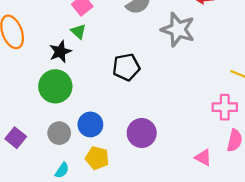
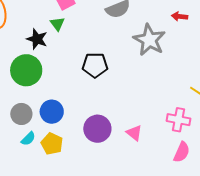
black star: (60, 52) -> (37, 39), turned 30
pink triangle: (203, 158) -> (134, 133), moved
cyan semicircle: (62, 170) -> (28, 139), moved

